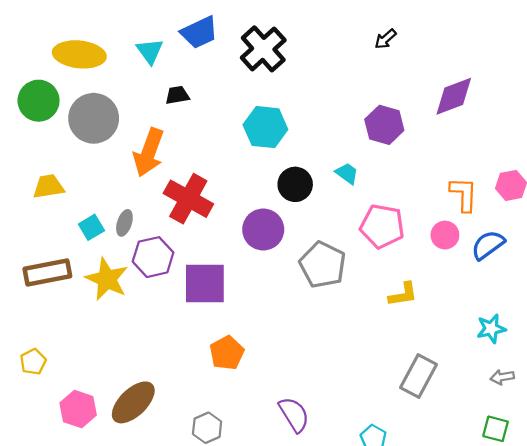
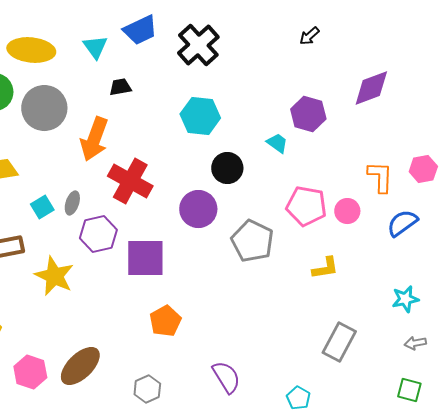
cyan trapezoid: (347, 173) -> (277, 143), moved
pink circle: (445, 235) -> (347, 211), moved
yellow star: (107, 279) -> (54, 276), moved

